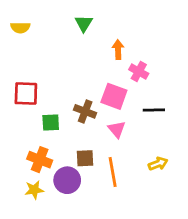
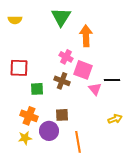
green triangle: (84, 23) -> (61, 17), size x1.5
orange arrow: (118, 50) -> (86, 36), size x1.5
pink cross: (139, 72) -> (66, 57), moved
pink triangle: (117, 129) -> (95, 89), moved
orange line: (113, 172) -> (78, 142), moved

